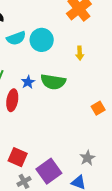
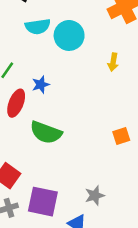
green semicircle: (53, 82) -> (46, 132), moved
purple square: (49, 171) -> (43, 202), turned 35

